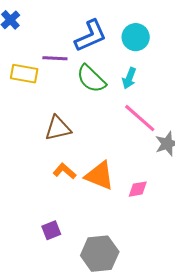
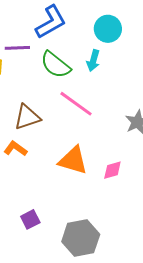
cyan circle: (136, 37) -> (108, 29), moved
pink line: (140, 118) -> (76, 104), moved
orange L-shape: (64, 171) -> (15, 149), moved

